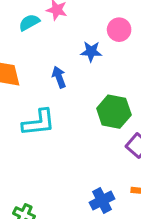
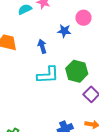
cyan L-shape: (39, 123) -> (48, 75), moved

